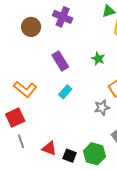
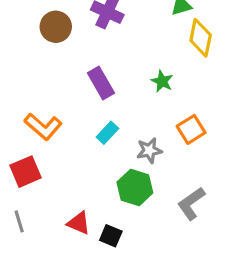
gray star: (102, 108) -> (149, 150), moved
gray line: (21, 141) -> (19, 221), moved
green hexagon: (94, 154) -> (135, 187), moved

